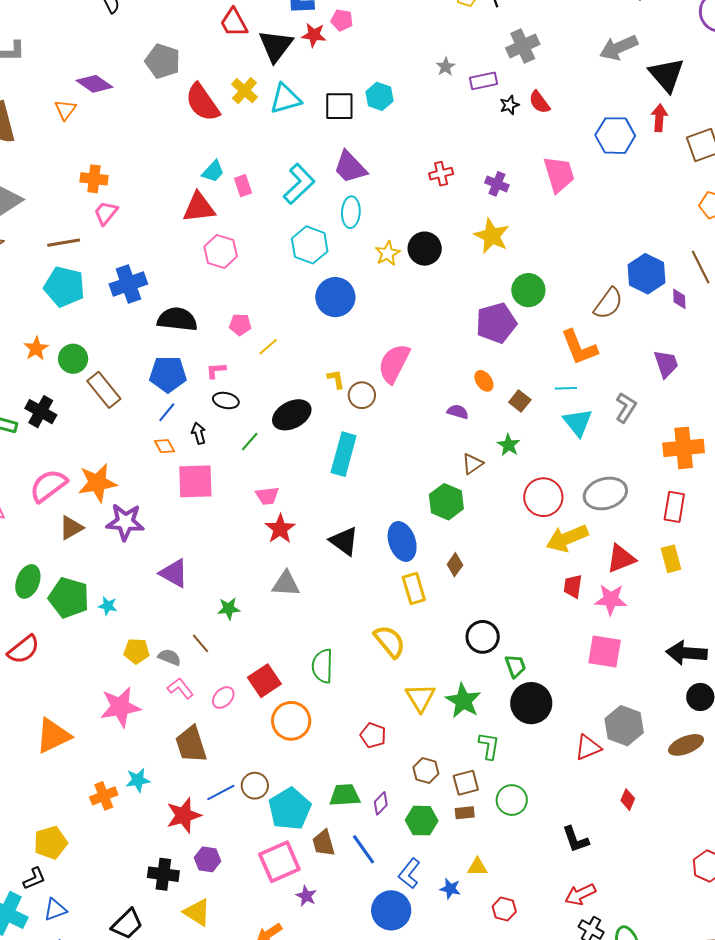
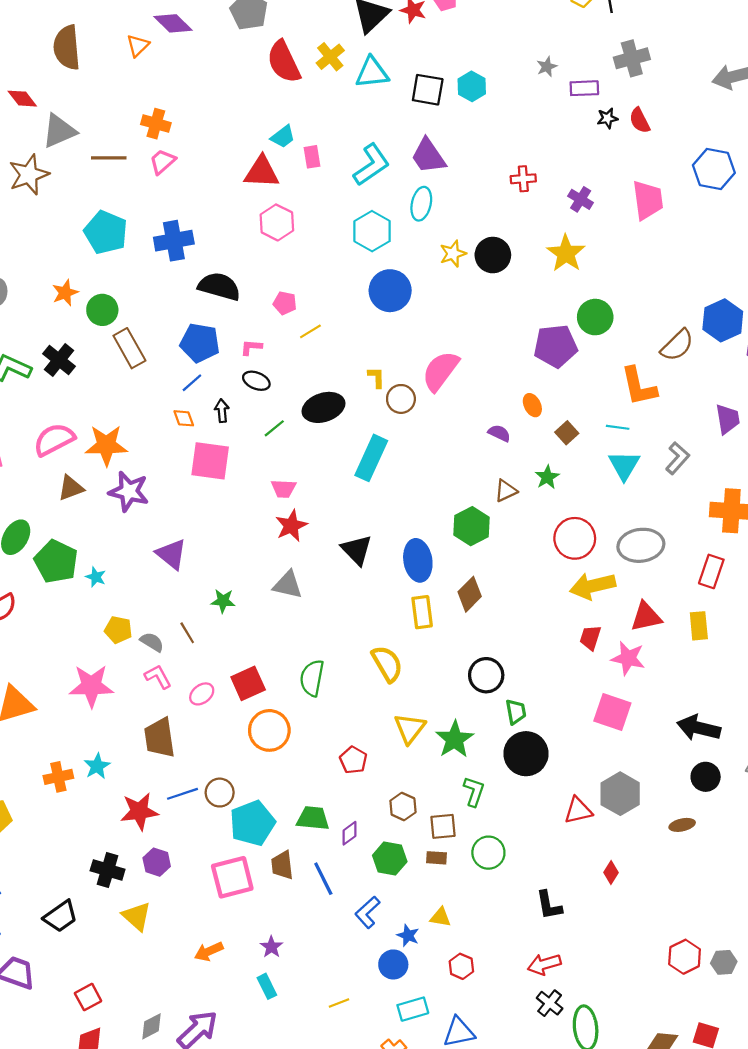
brown line: (64, 243) -> (109, 158), moved
brown diamond: (455, 565) -> (470, 594), size x1.4
brown ellipse: (686, 745) -> (682, 825), size x0.7
cyan star: (138, 780) -> (97, 766), turned -30
purple star: (306, 896) -> (271, 947), moved
blue circle: (391, 910) -> (393, 964), moved, size x0.7

